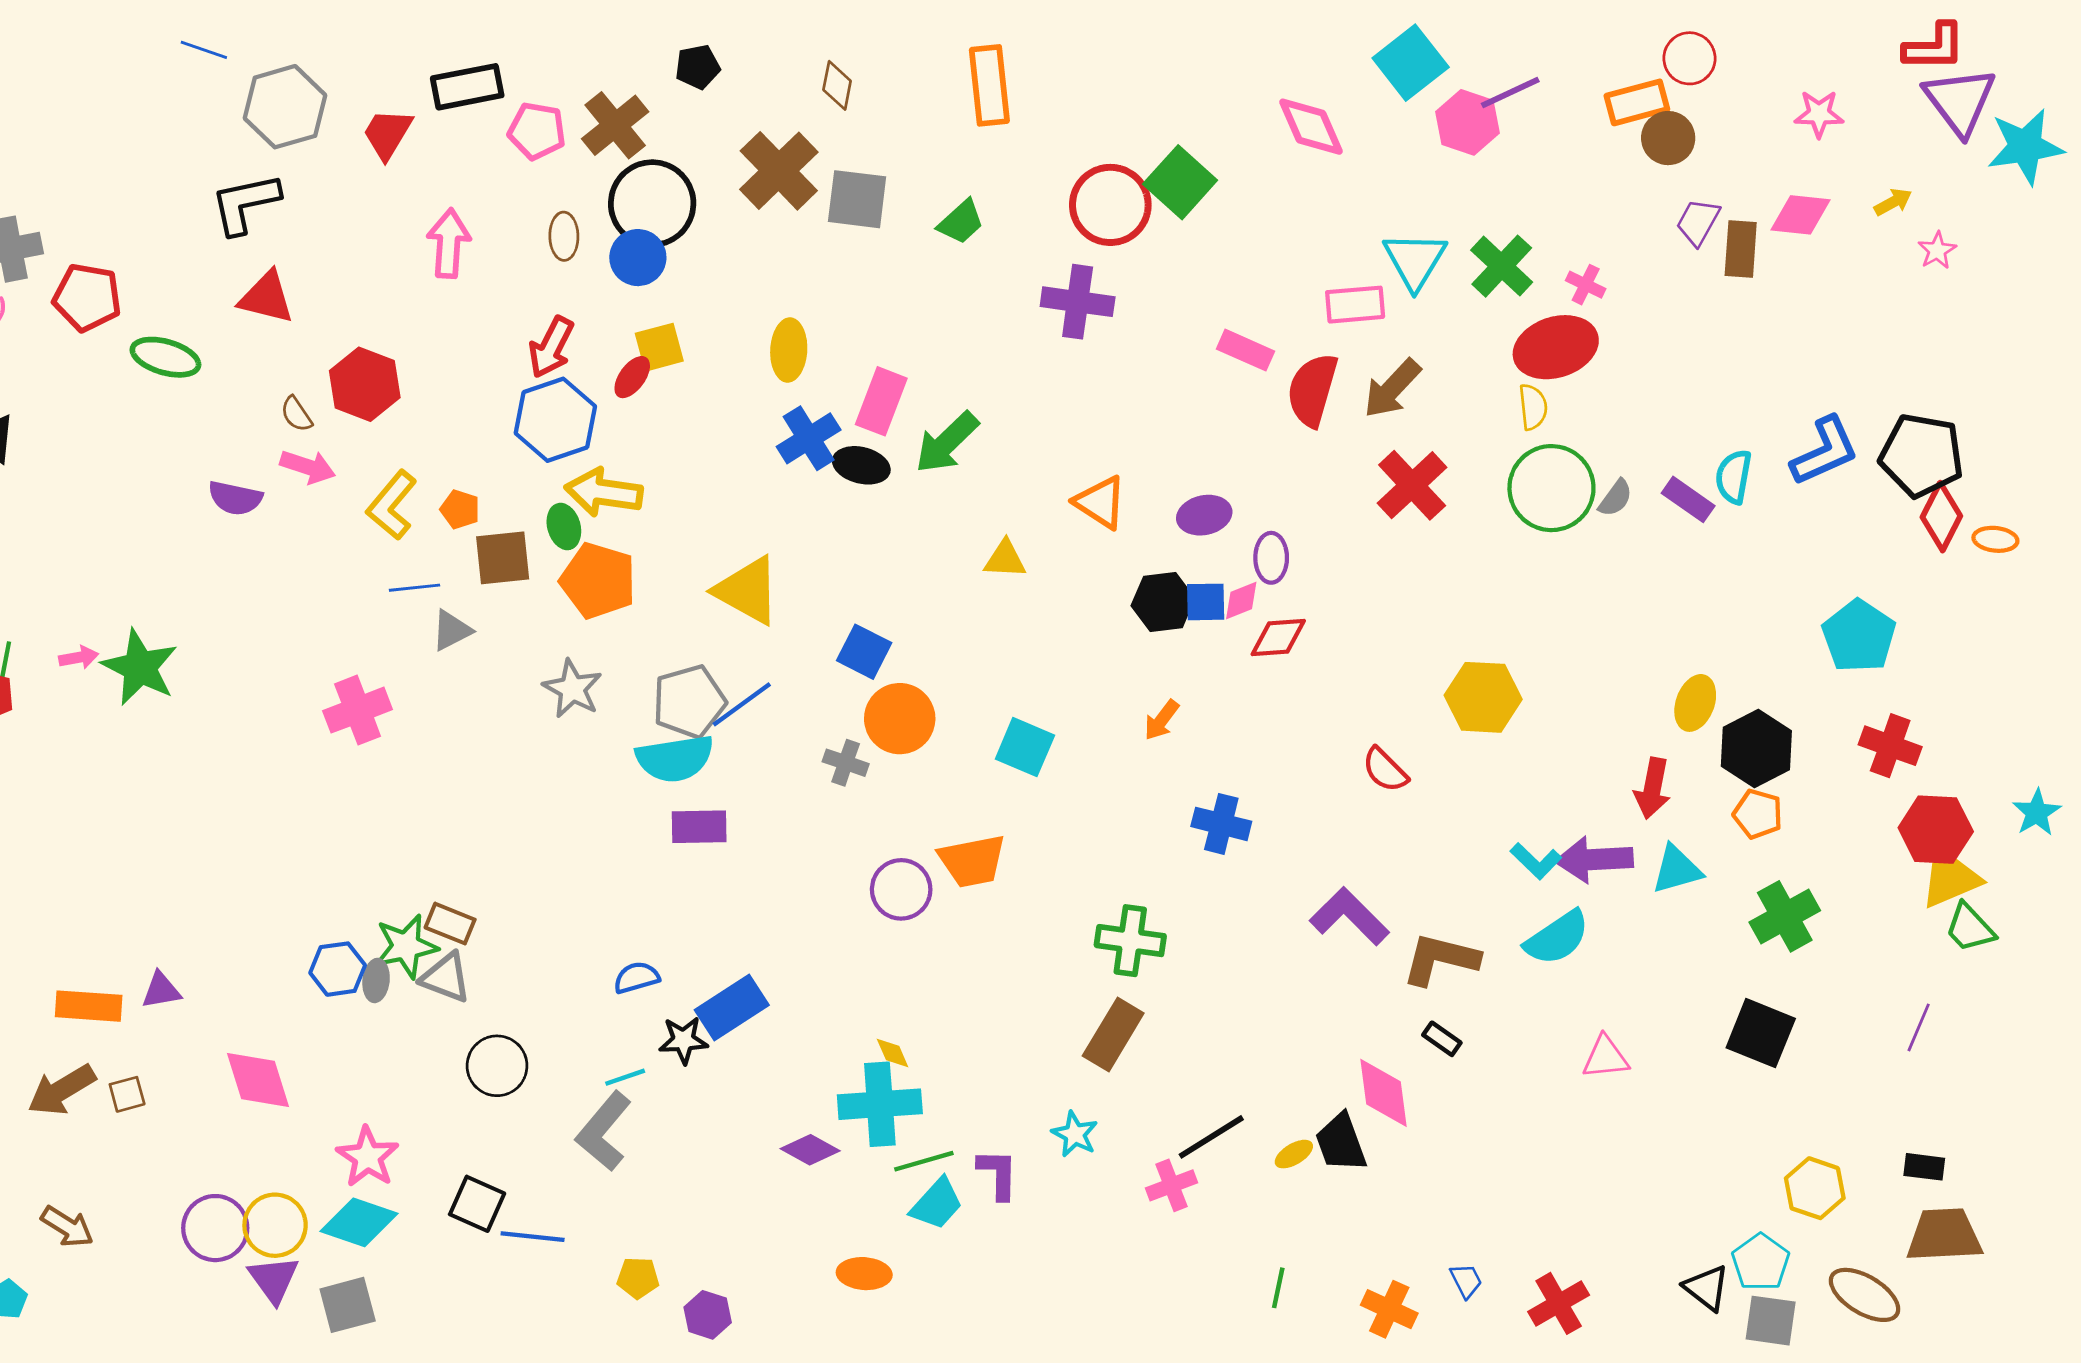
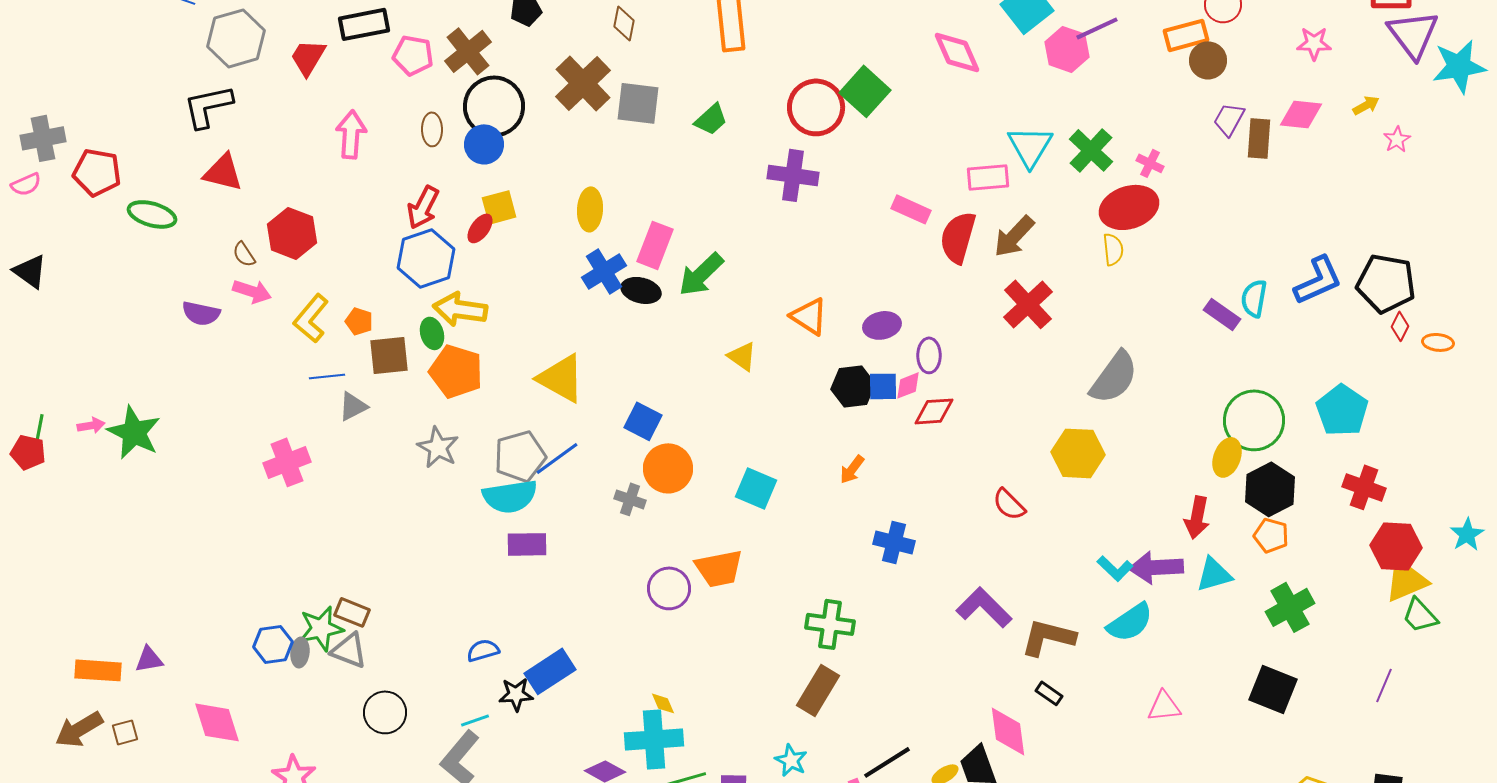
green circle: (1551, 488) -> (1254, 420), moved
gray semicircle: (1615, 498) -> (1114, 377), moved, size x2.0
red diamond: (1941, 517) -> (1400, 326), size x0.6
yellow triangle: (1005, 559) -> (742, 356), turned 32

